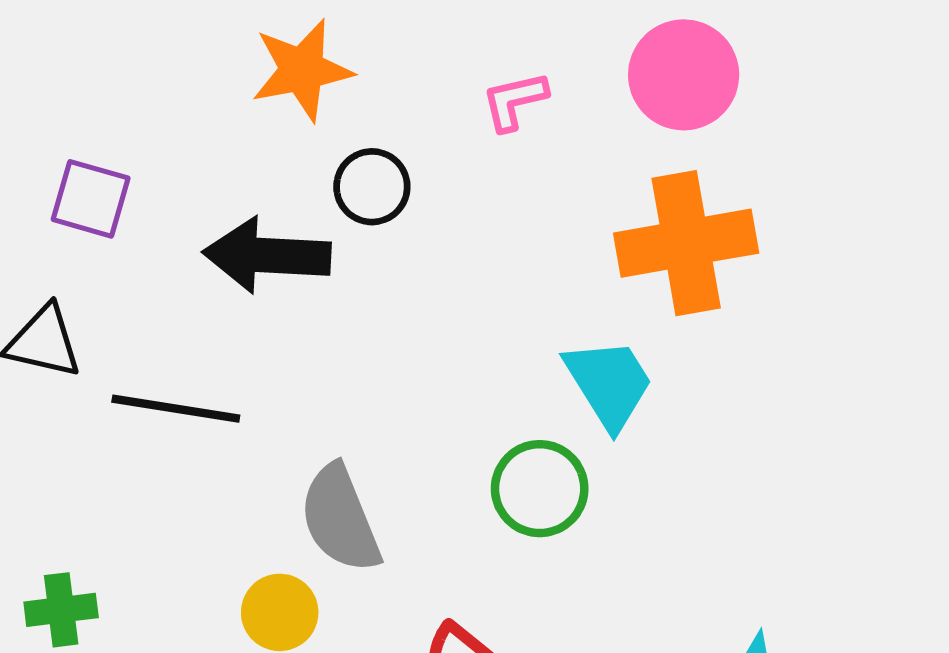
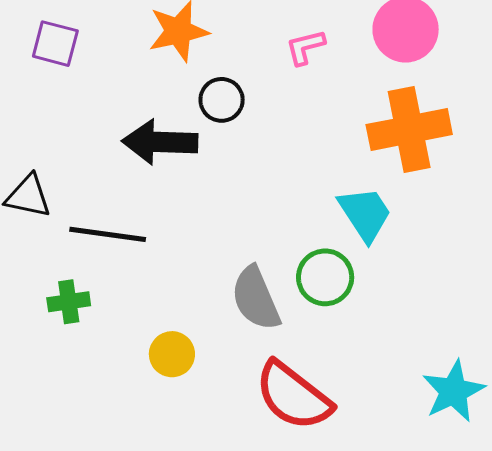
purple square: (91, 199) -> (55, 44), moved
gray semicircle: (340, 519) -> (256, 298), moved
green cross: (61, 610) -> (69, 302), moved

